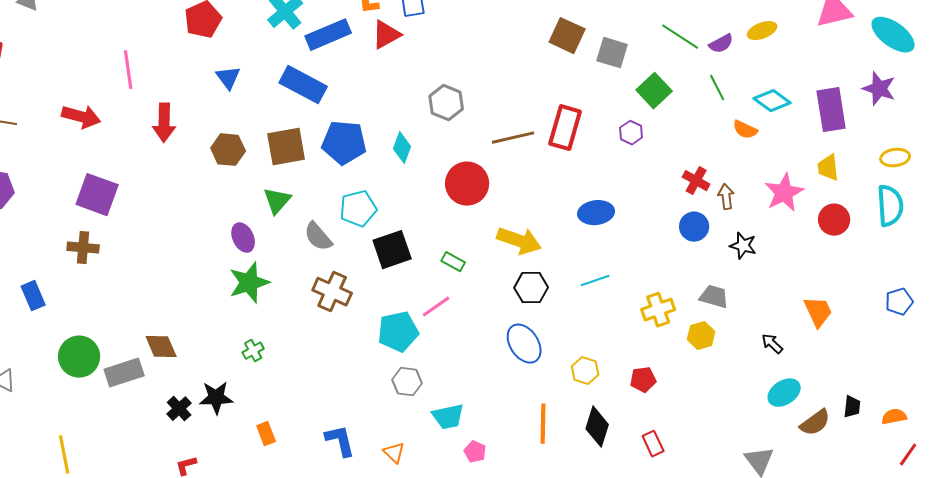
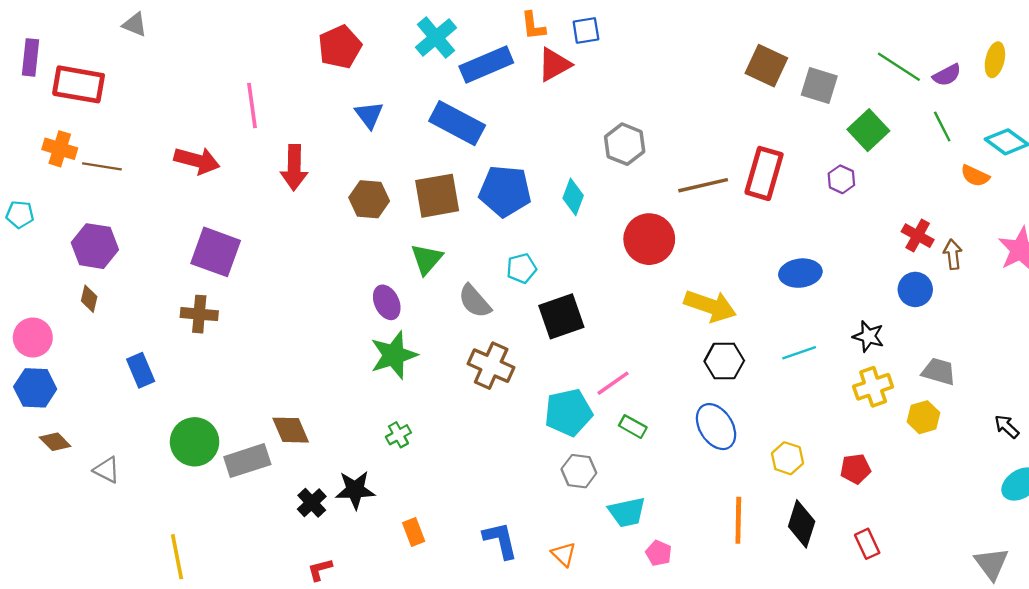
yellow ellipse: (762, 31) -> (995, 60), turned -56
cyan pentagon: (358, 209) -> (521, 268), size x0.7
black star: (743, 246) -> (868, 336), moved
green rectangle: (453, 262) -> (633, 427), moved

